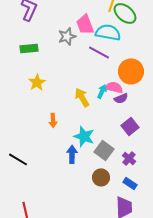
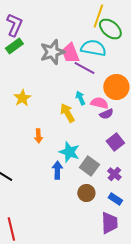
pink trapezoid: (85, 24) -> (70, 53), moved
gray star: (67, 36) -> (52, 52), size x1.4
green rectangle: (29, 48) -> (14, 46), moved, turned -30
cyan arrow: (102, 91) -> (80, 98), moved, turned -48

